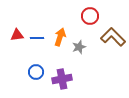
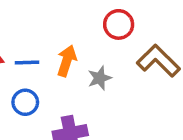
blue circle: (36, 72) -> (25, 102), moved

